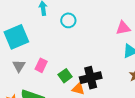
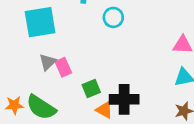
pink rectangle: (41, 65) -> (63, 67), turned -64
gray triangle: (19, 66) -> (48, 62), moved

